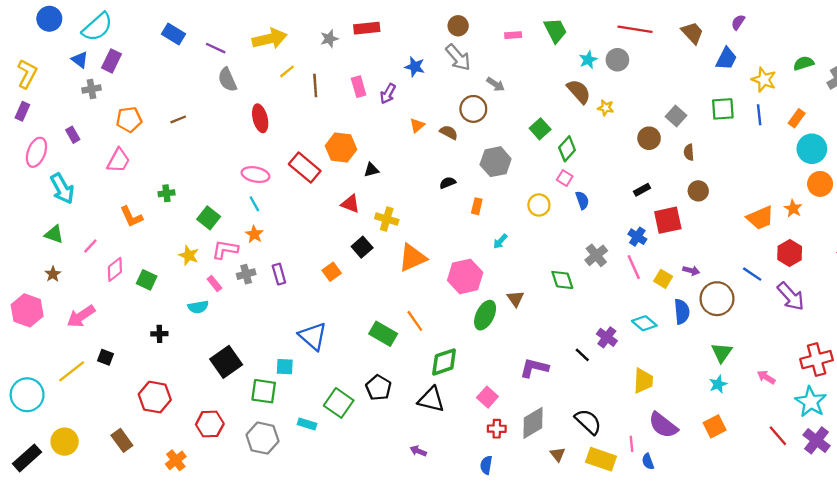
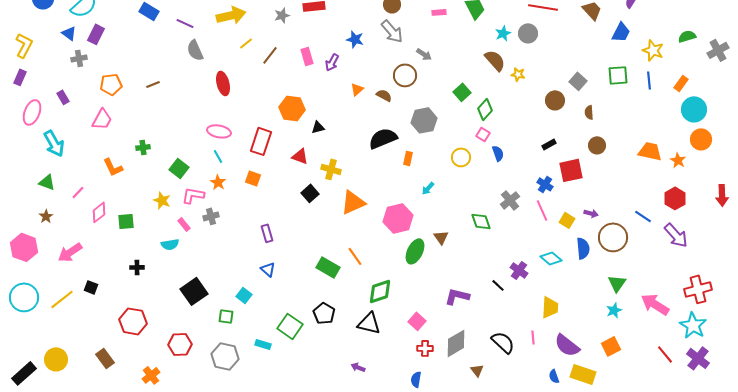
brown line: (315, 86) -> (270, 55), turned 42
red rectangle: (305, 168) -> (261, 141), moved, turned 68
black semicircle: (448, 183) -> (383, 138), size x2.0
orange trapezoid: (760, 218) -> (650, 151), moved, turned -145
orange square: (332, 272) -> (253, 178), moved, turned -35
purple rectangle: (279, 274) -> (267, 233), moved
green square: (147, 280) -> (126, 221), turned -30
blue triangle: (313, 336) -> (268, 269), size x0.6
cyan square: (285, 367) -> (244, 295), turned 35
pink arrow: (766, 377) -> (655, 304), size x1.8
green square: (264, 391) -> (226, 316), size x0.7
cyan circle: (27, 395) -> (24, 297), moved
pink line: (631, 444) -> (533, 337), moved
yellow rectangle: (601, 459) -> (583, 374), moved

